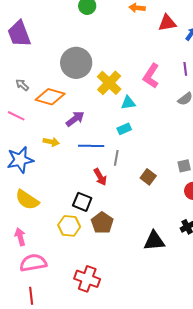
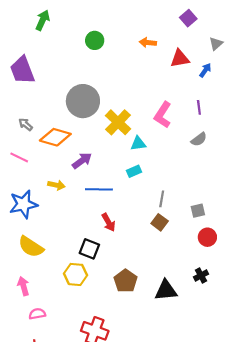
gray line: (116, 158) -> (162, 199), moved
brown pentagon: (102, 223) -> (126, 281), moved
pink semicircle: (33, 263) -> (37, 314), size x0.6

